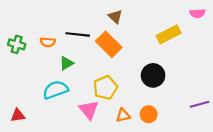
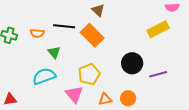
yellow rectangle: (169, 34) -> (158, 29), moved
green triangle: (67, 63) -> (54, 52), turned -40
purple line: (200, 104) -> (158, 74), moved

